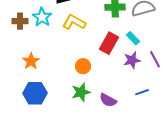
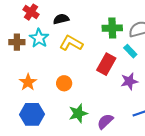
cyan rectangle: (133, 38) -> (130, 51), moved
orange circle: (83, 66) -> (64, 83), moved
purple semicircle: (108, 100) -> (105, 121), turned 108

